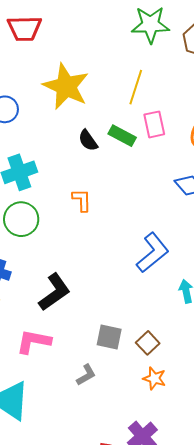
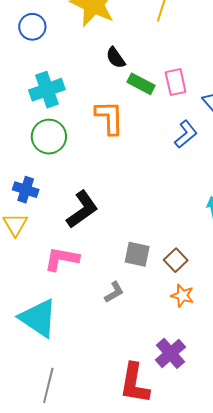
pink rectangle: (154, 124) -> (176, 82), moved
green rectangle: (122, 136) -> (141, 84), moved
orange L-shape: (82, 200) -> (109, 117), size x1.5
blue L-shape: (153, 253) -> (186, 134), moved, size x0.7

